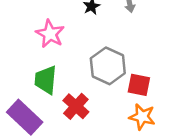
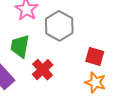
gray hexagon: (108, 66) -> (59, 26), moved

